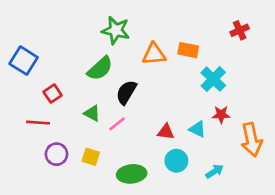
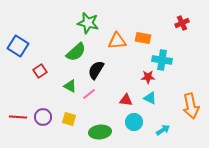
cyan cross: (213, 79) -> (162, 60), turned -36
red star: (221, 115) -> (148, 77), moved
red line: (38, 123) -> (18, 117), moved

